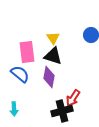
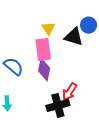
pink rectangle: (27, 52) -> (43, 49), moved
black triangle: (53, 56) -> (74, 37), moved

